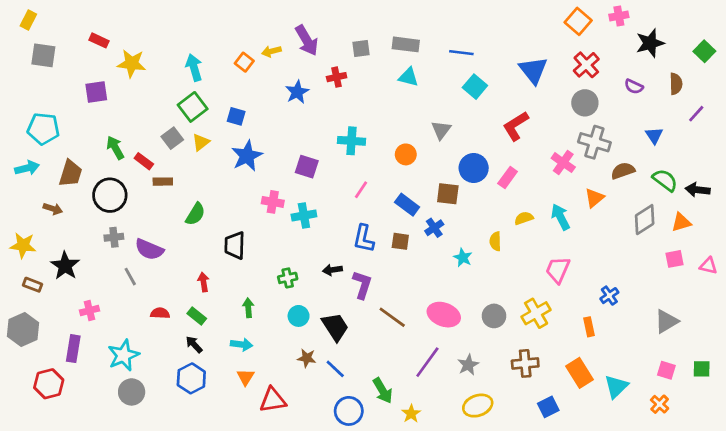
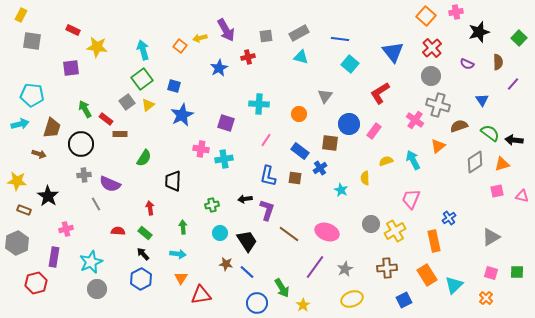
gray rectangle: (406, 44) -> (299, 33), turned -36
gray circle: (494, 316) -> (371, 224), moved
orange rectangle: (589, 327) -> (434, 241), size x1.5

